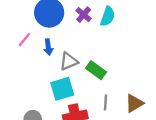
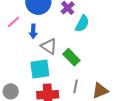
cyan semicircle: (108, 16) -> (82, 24), moved
gray triangle: (69, 61) -> (49, 46), turned 48

